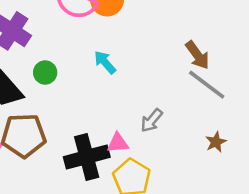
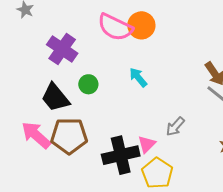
pink triangle: (118, 143) -> (147, 144), turned -42

